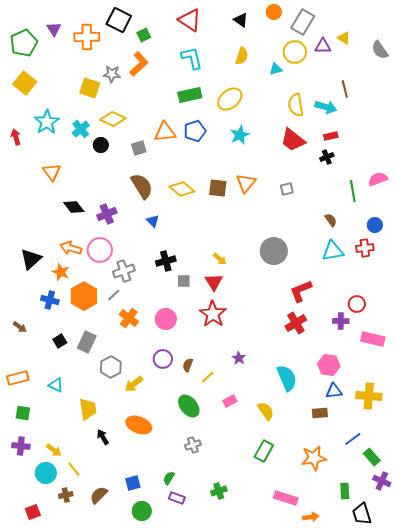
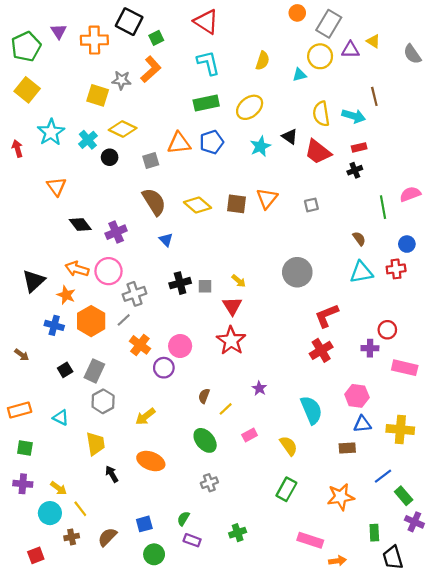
black triangle: (241, 20) -> (290, 137), moved
gray square: (184, 281) -> (205, 286), moved
purple circle: (163, 359) -> (164, 368), moved
gray hexagon: (111, 367) -> (103, 401), moved

